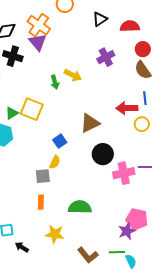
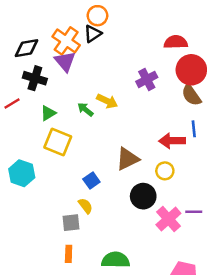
black triangle: (100, 19) -> (93, 34), moved
red circle: (143, 49) -> (191, 70), size x1.6
green arrow: (55, 82) -> (85, 109), turned 144
green triangle: (12, 113) -> (48, 113), moved
yellow circle: (142, 124) -> (165, 171), moved
yellow semicircle: (55, 162) -> (85, 206), turned -64
pink cross: (124, 173) -> (168, 219), turned -30

